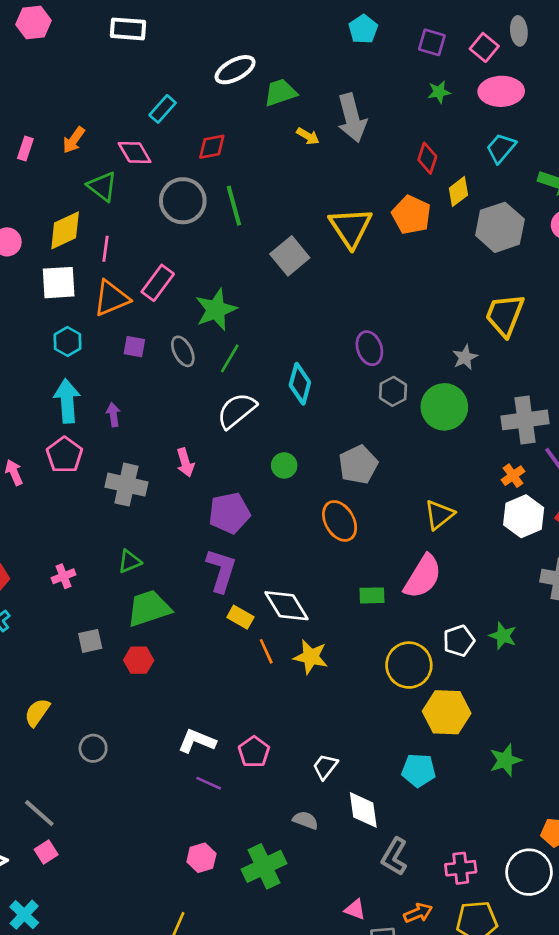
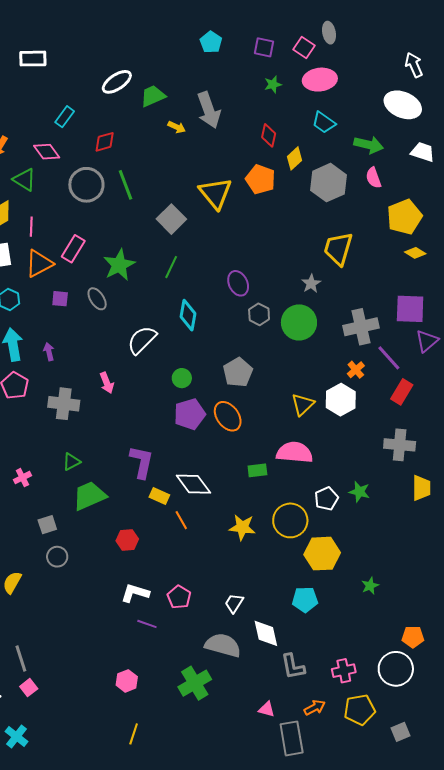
cyan trapezoid: (501, 148) -> (324, 123), turned -90
green line: (230, 358) -> (171, 267), moved
purple pentagon: (229, 513) -> (190, 414), moved
white hexagon: (524, 516) -> (341, 400), moved
pink semicircle: (423, 577) -> (295, 452), turned -111
yellow star: (311, 657) -> (242, 527), moved
red hexagon: (139, 660) -> (127, 540), moved
gray circle: (93, 748) -> (57, 557), moved
green star: (505, 760) -> (370, 586), size x0.7
gray line: (39, 813) -> (21, 659), turned 36
gray semicircle: (305, 820) -> (223, 645), size x1.8
gray L-shape: (394, 857) -> (293, 666), turned -36
pink hexagon: (201, 858) -> (127, 681), moved

